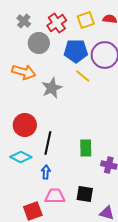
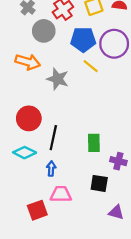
gray star: (52, 88) -> (58, 79), turned -30
black square: (85, 194) -> (99, 183), moved

